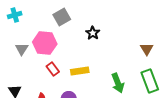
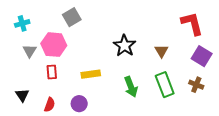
cyan cross: (15, 15) -> (22, 23), moved
black star: (93, 33) -> (125, 46), moved, size x1.5
red rectangle: (53, 69) -> (52, 72), moved, turned 32

